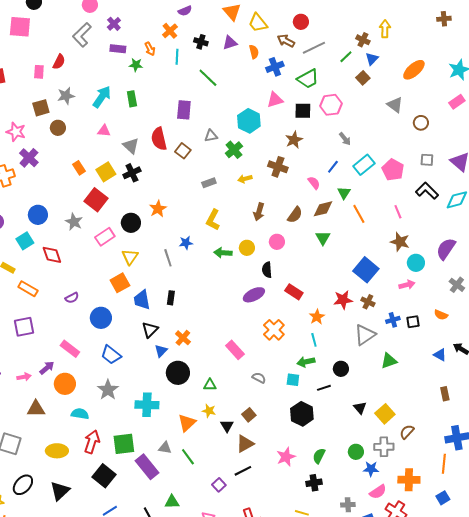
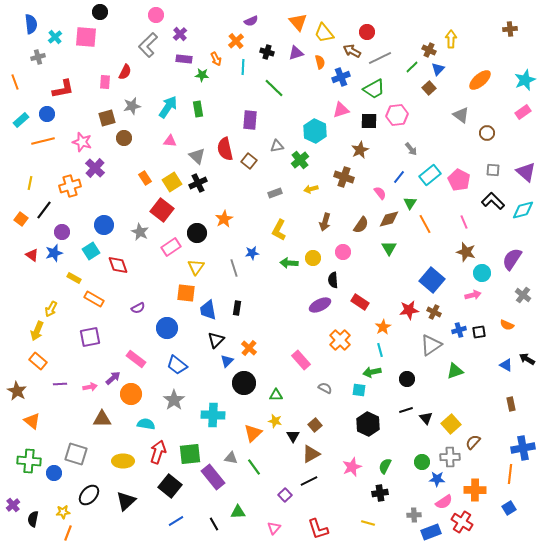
orange square: (120, 283) -> (186, 293), turned 36
black line: (324, 388) -> (406, 410), moved

